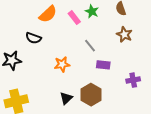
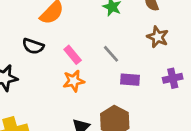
pink rectangle: (74, 18) -> (73, 55), moved
purple cross: (133, 80) -> (173, 78), moved

